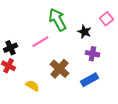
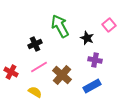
pink line: (40, 42) -> (39, 67), moved
black cross: (10, 48) -> (35, 44), moved

